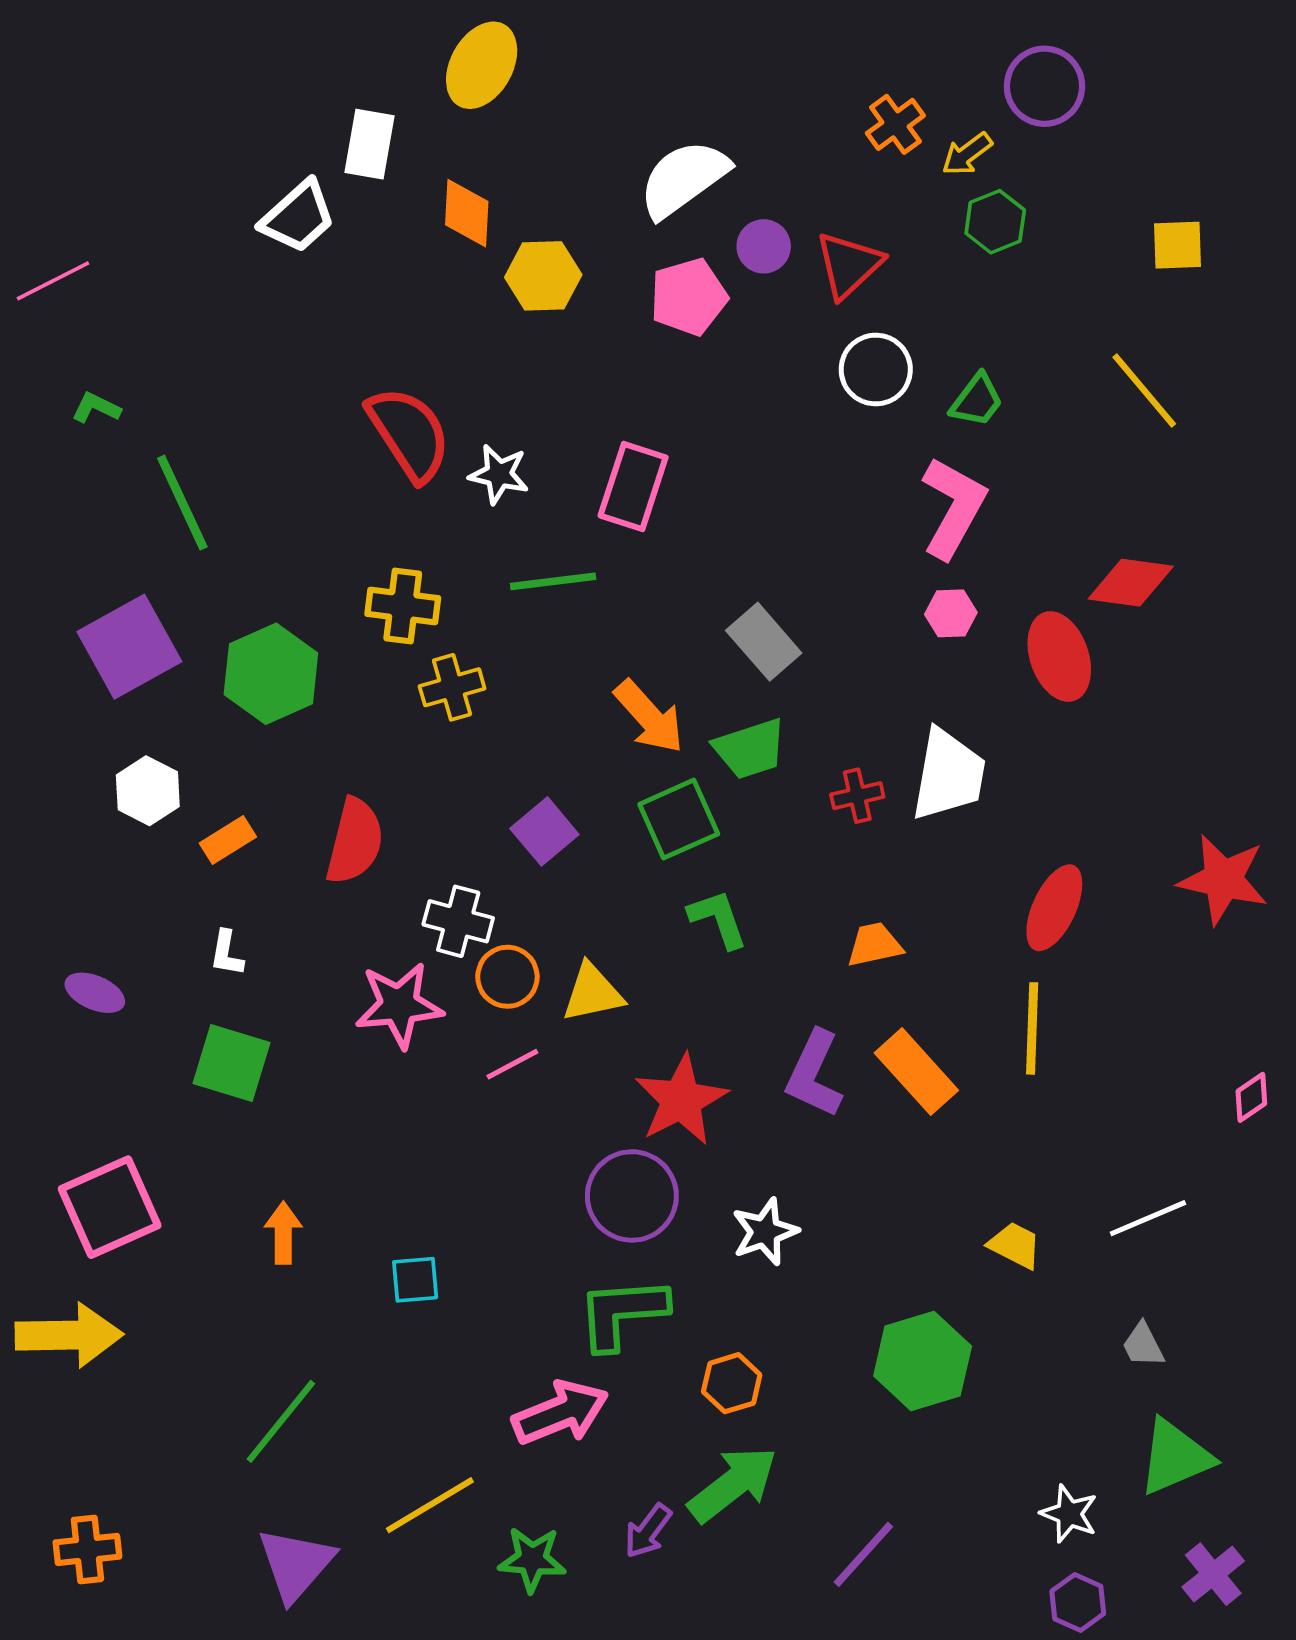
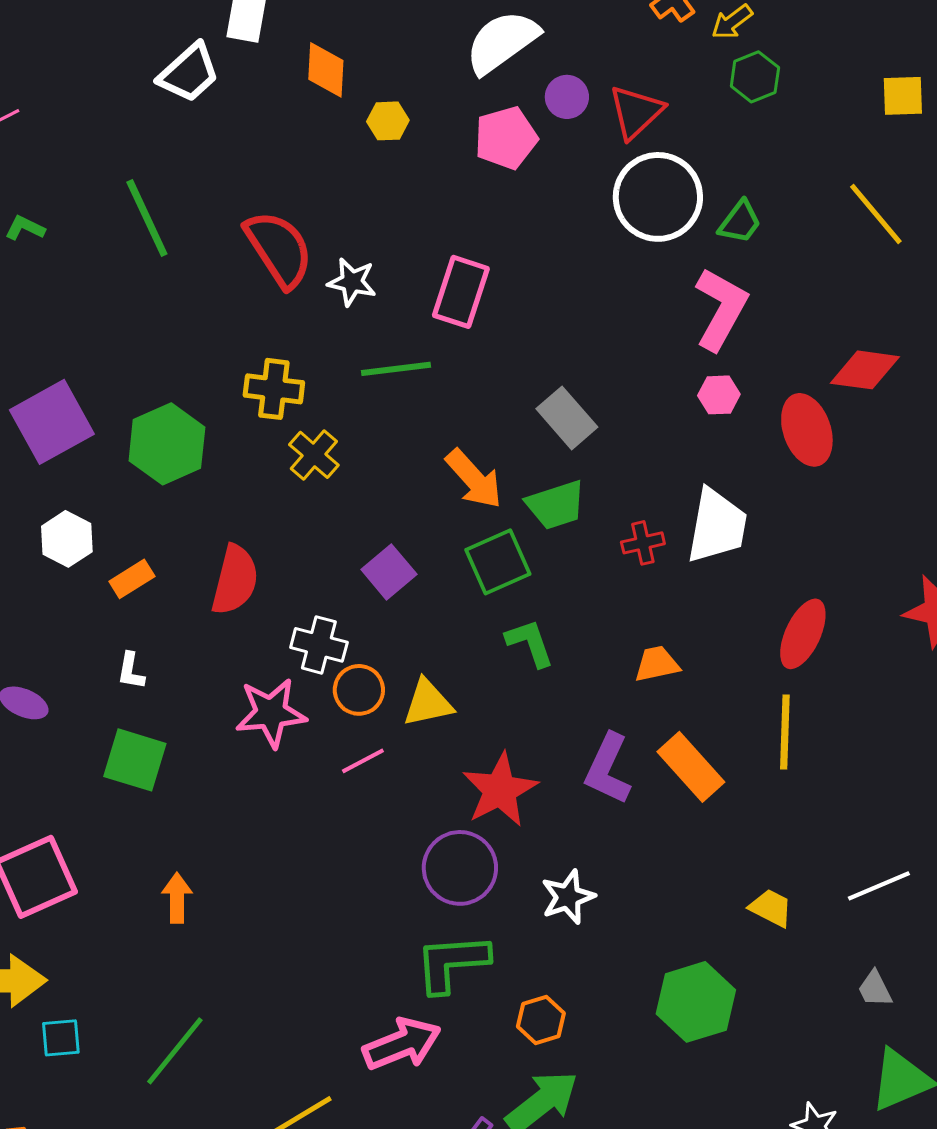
yellow hexagon: (543, 276) -> (388, 121), size x0.7
white circle: (876, 370) -> (658, 197), size x1.5
green line: (182, 503) -> (147, 218), moved
yellow cross: (452, 687) -> (314, 455), turned -33
cyan square: (415, 1280) -> (61, 1038), moved

